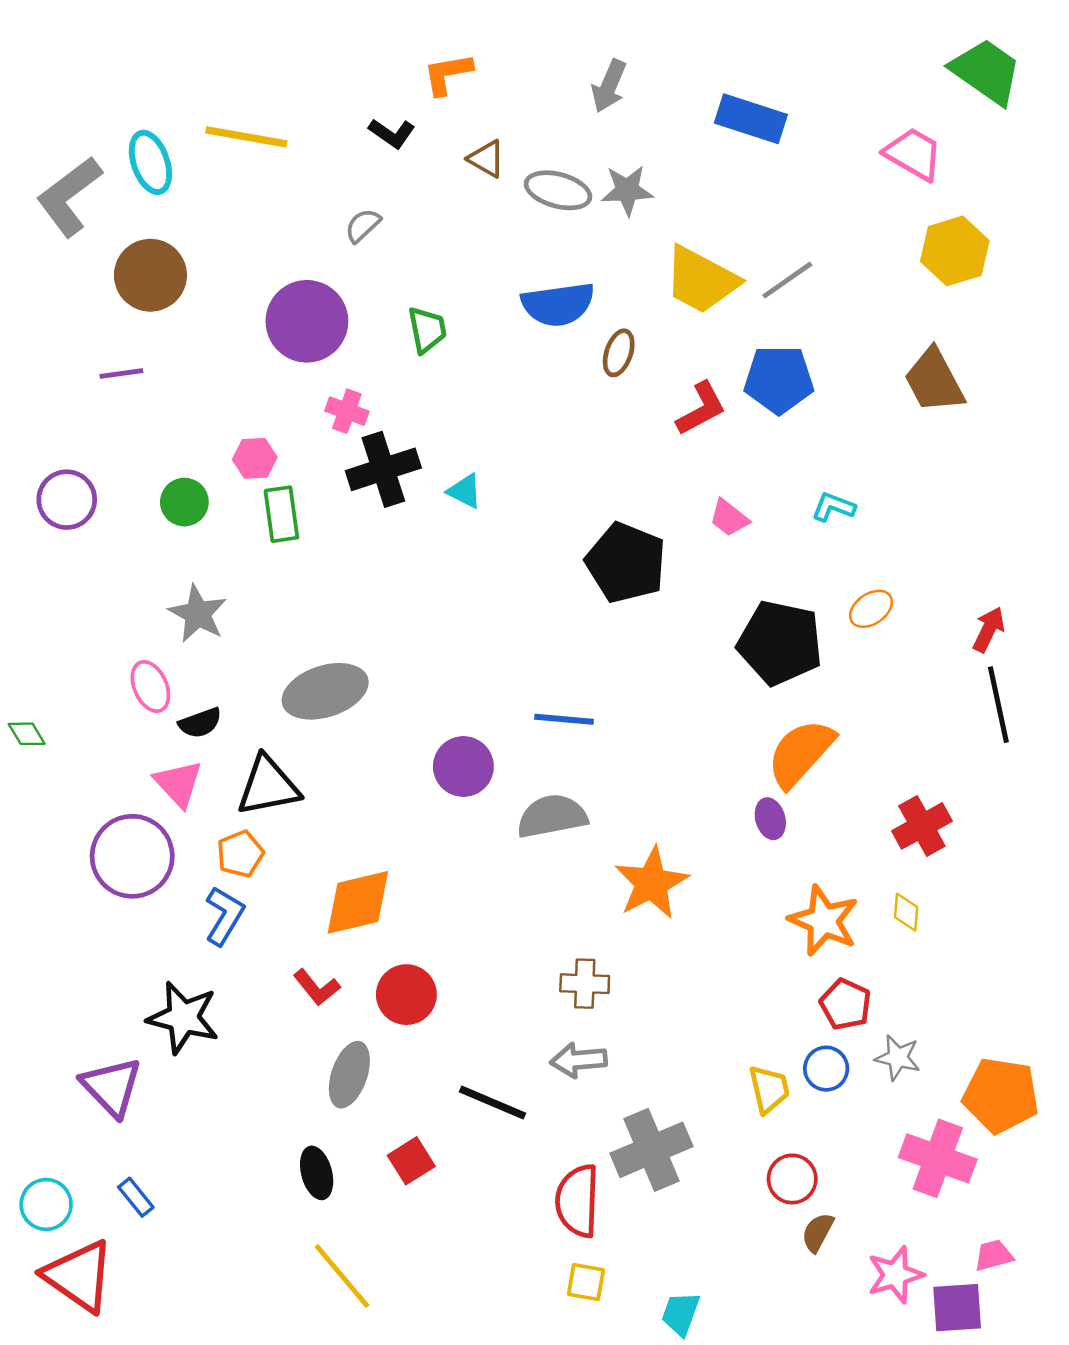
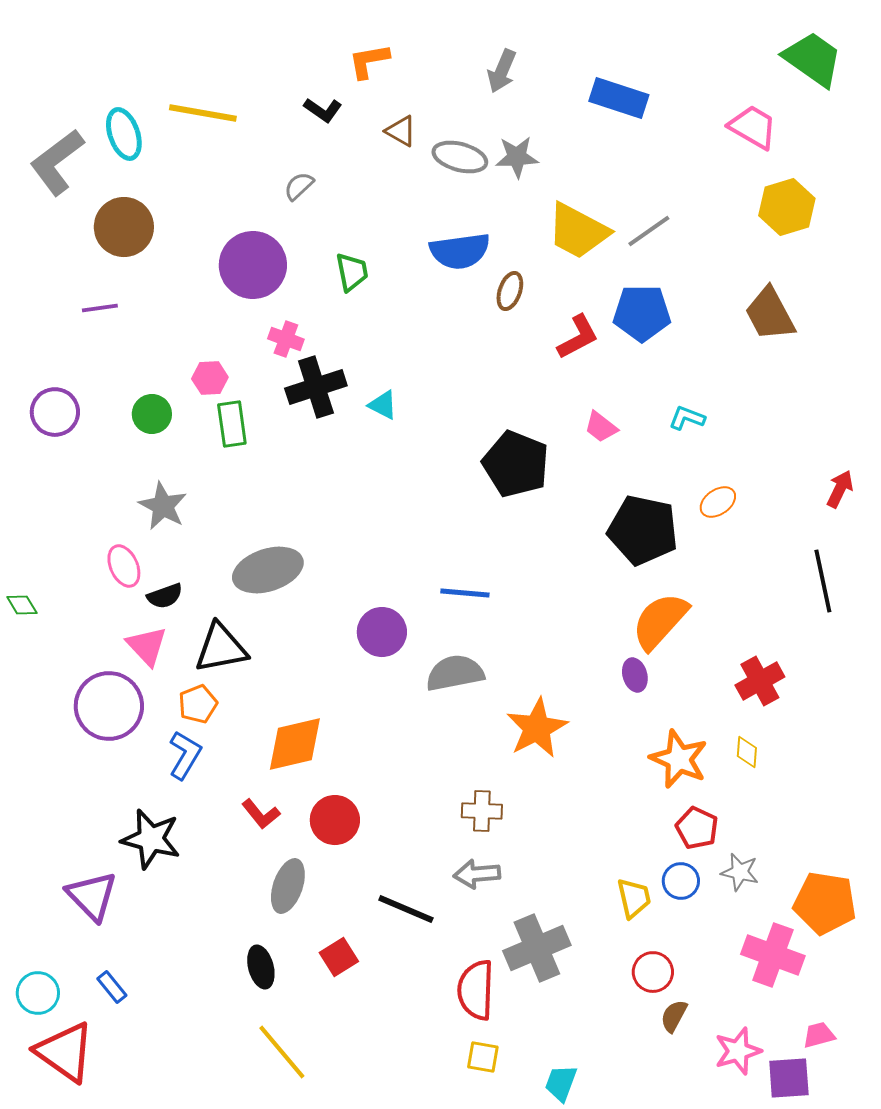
red arrow: (989, 629) -> (840, 489), moved

